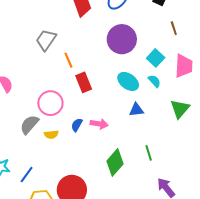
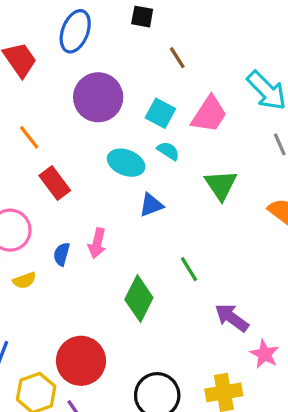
orange line: (68, 60) -> (29, 137), moved
pink trapezoid: (184, 66) -> (209, 114), turned 45
pink arrow: (99, 124) -> (97, 243), turned 108

